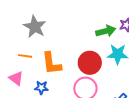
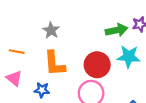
gray star: (35, 27) -> (51, 30), moved, size x0.7
orange line: (25, 56) -> (17, 52), moved

